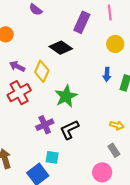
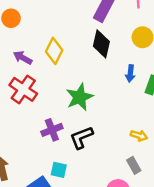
black diamond: (61, 48) -> (101, 44), moved, turned 65
yellow diamond: (42, 71) -> (54, 51), moved
red cross: (19, 93) -> (23, 89), turned -30

